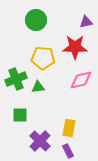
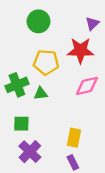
purple triangle: (86, 22) -> (92, 24), turned -32
purple cross: (40, 141) -> (30, 152), moved

